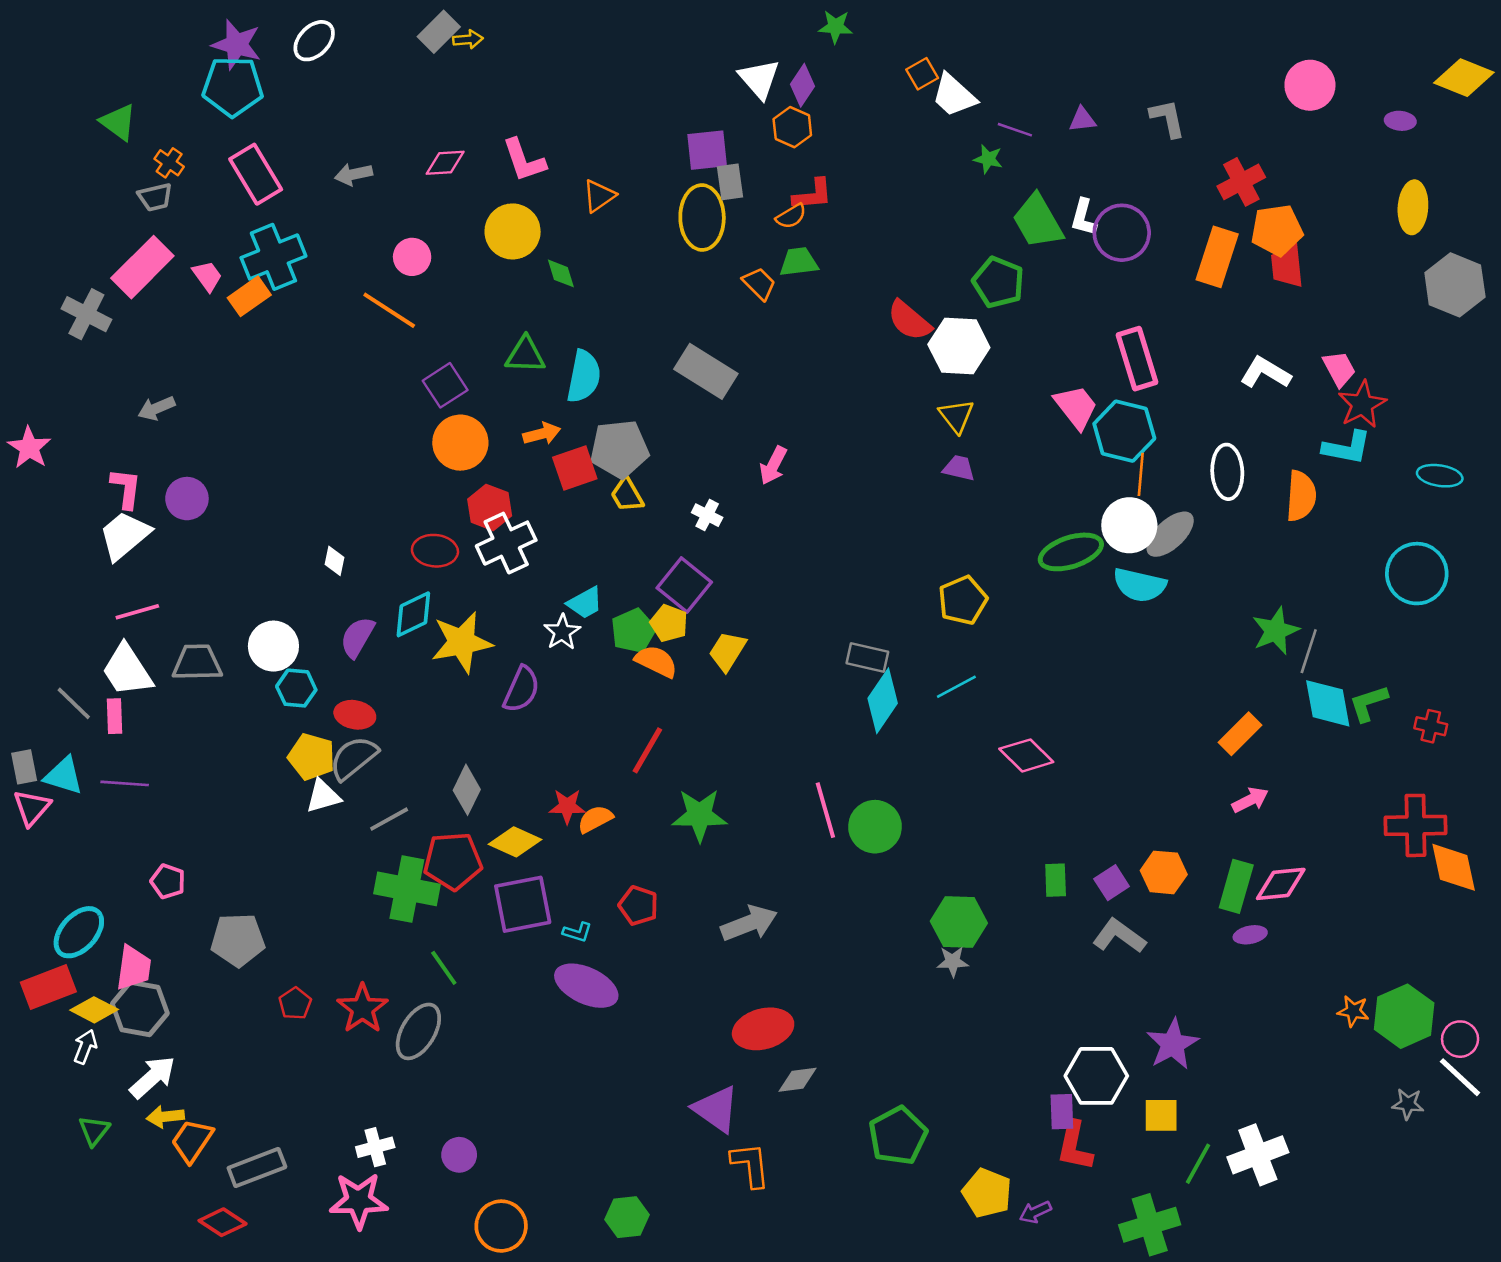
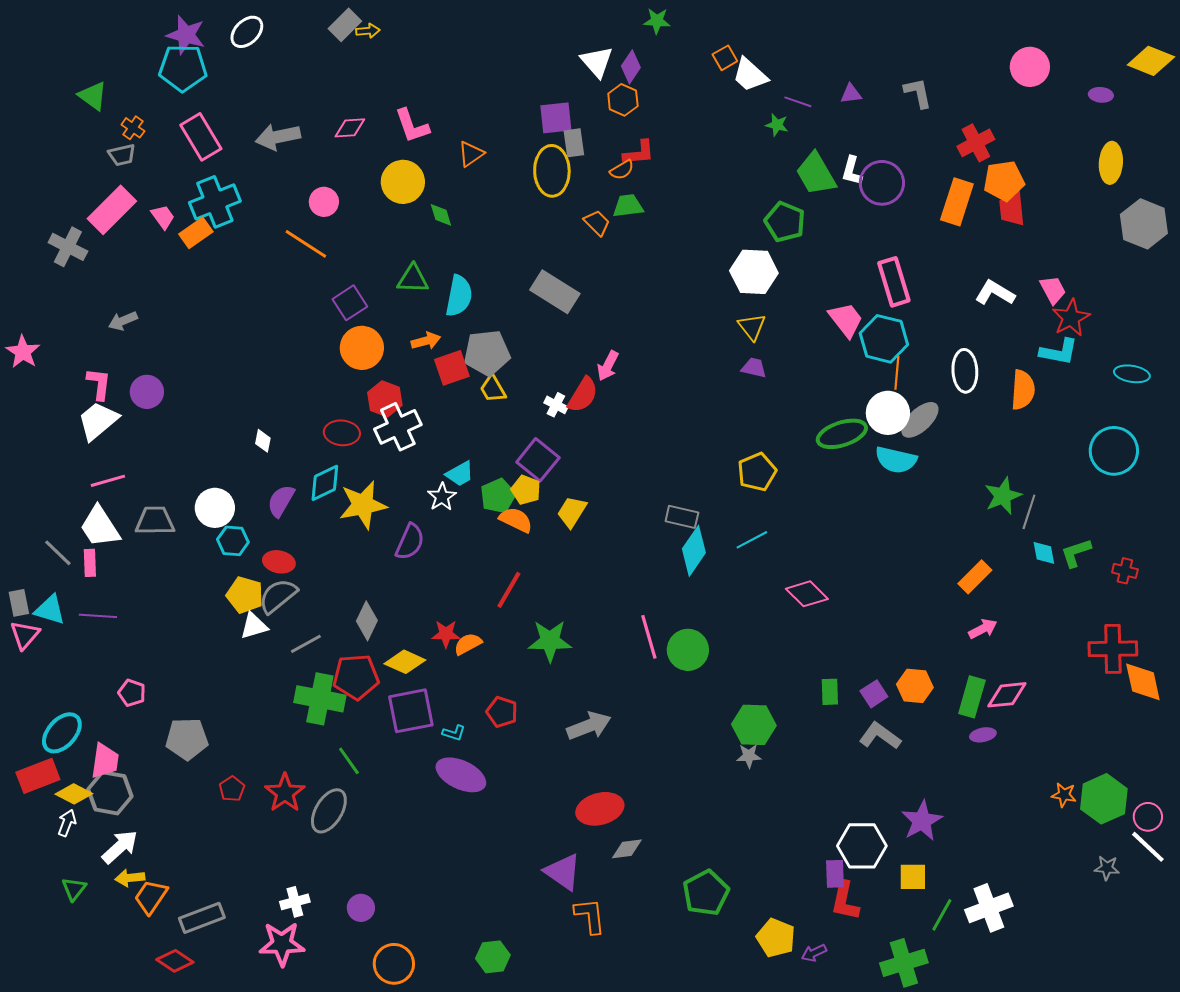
gray arrow: (354, 174) -> (278, 137), size x1.5
red semicircle: (909, 320) -> (583, 395), moved, turned -99
cyan diamond: (1328, 703) -> (1044, 553), size x0.6

